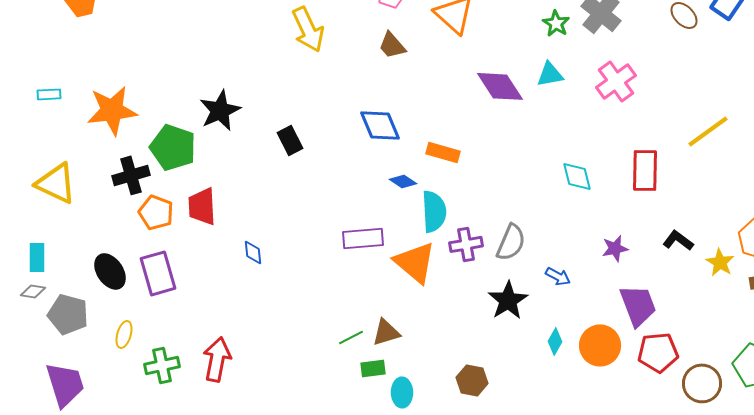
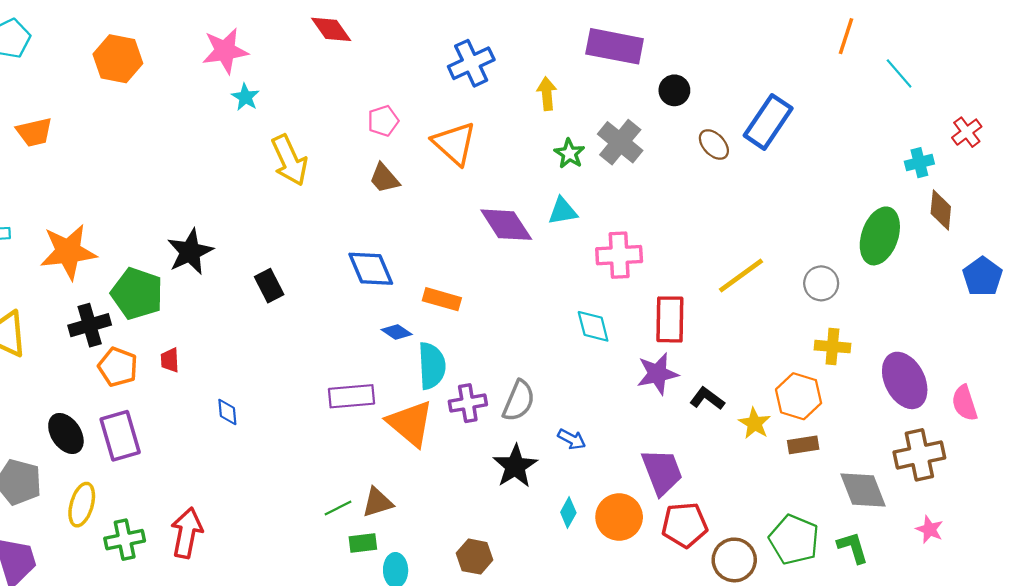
pink cross: (616, 81) -> (619, 255), moved, turned 33
red trapezoid: (202, 206) -> (170, 360), size x0.6
purple star: (615, 248) -> (657, 374), moved, size x1.4
yellow ellipse: (124, 334) -> (82, 505), size x1.4

